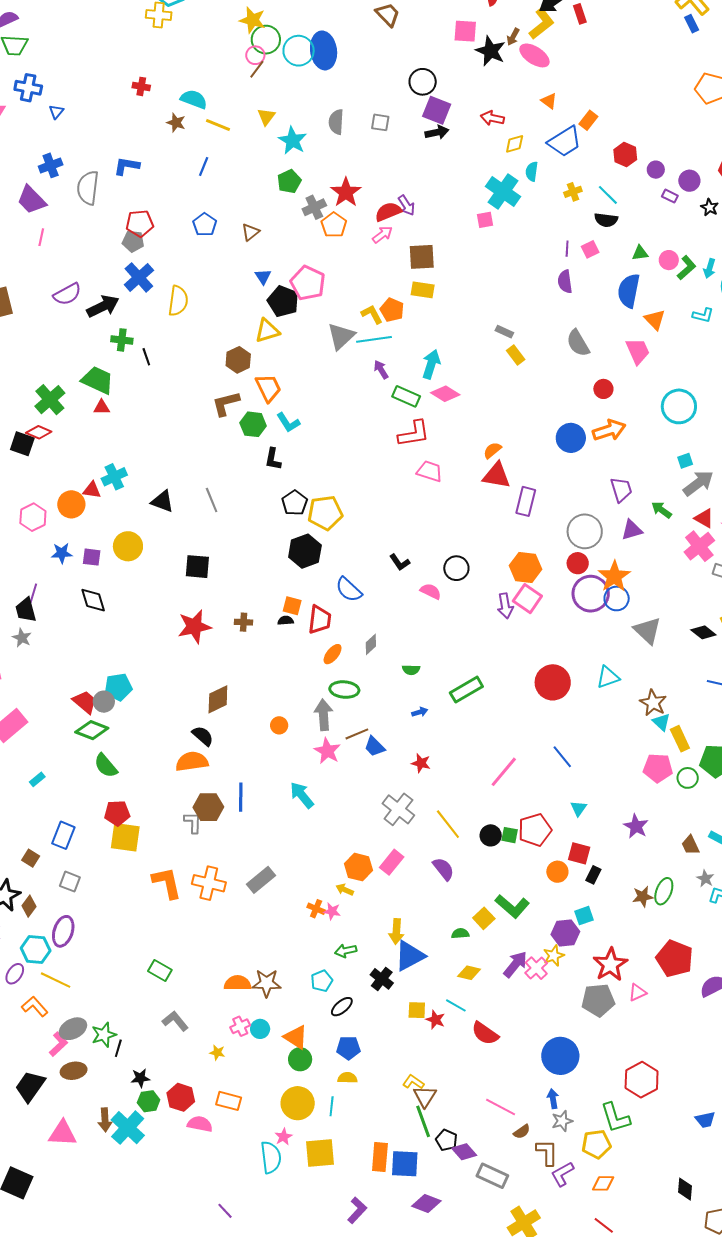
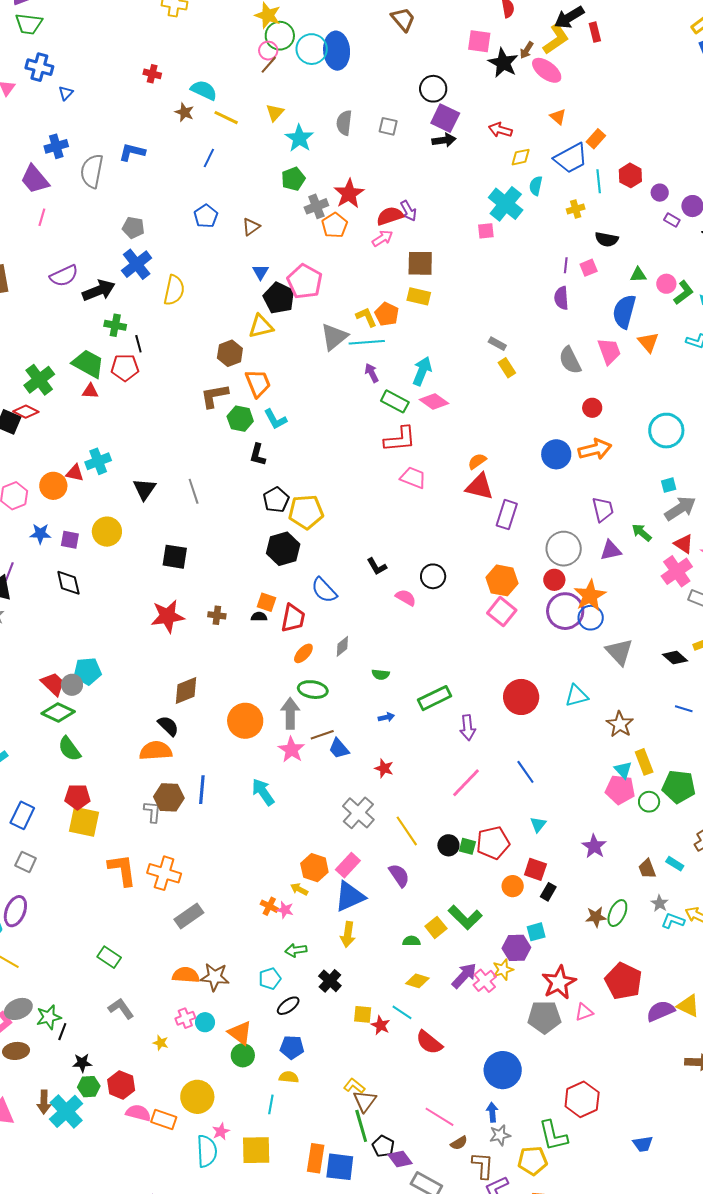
cyan line: (608, 195) -> (599, 181), moved, turned 35
red pentagon: (140, 223) -> (125, 368), moved
pink trapezoid: (638, 351) -> (609, 351), moved
black triangle: (162, 501) -> (144, 489), turned 40
purple arrow: (505, 606) -> (468, 728), moved
cyan triangle: (661, 722) -> (623, 770), moved
orange circle: (279, 725) -> (245, 721), size x2.0
gray rectangle: (261, 880) -> (189, 916), moved
blue triangle: (410, 956) -> (350, 896), moved
orange rectangle: (229, 1101) -> (164, 1120), moved
yellow circle: (298, 1103) -> (197, 1097), moved

